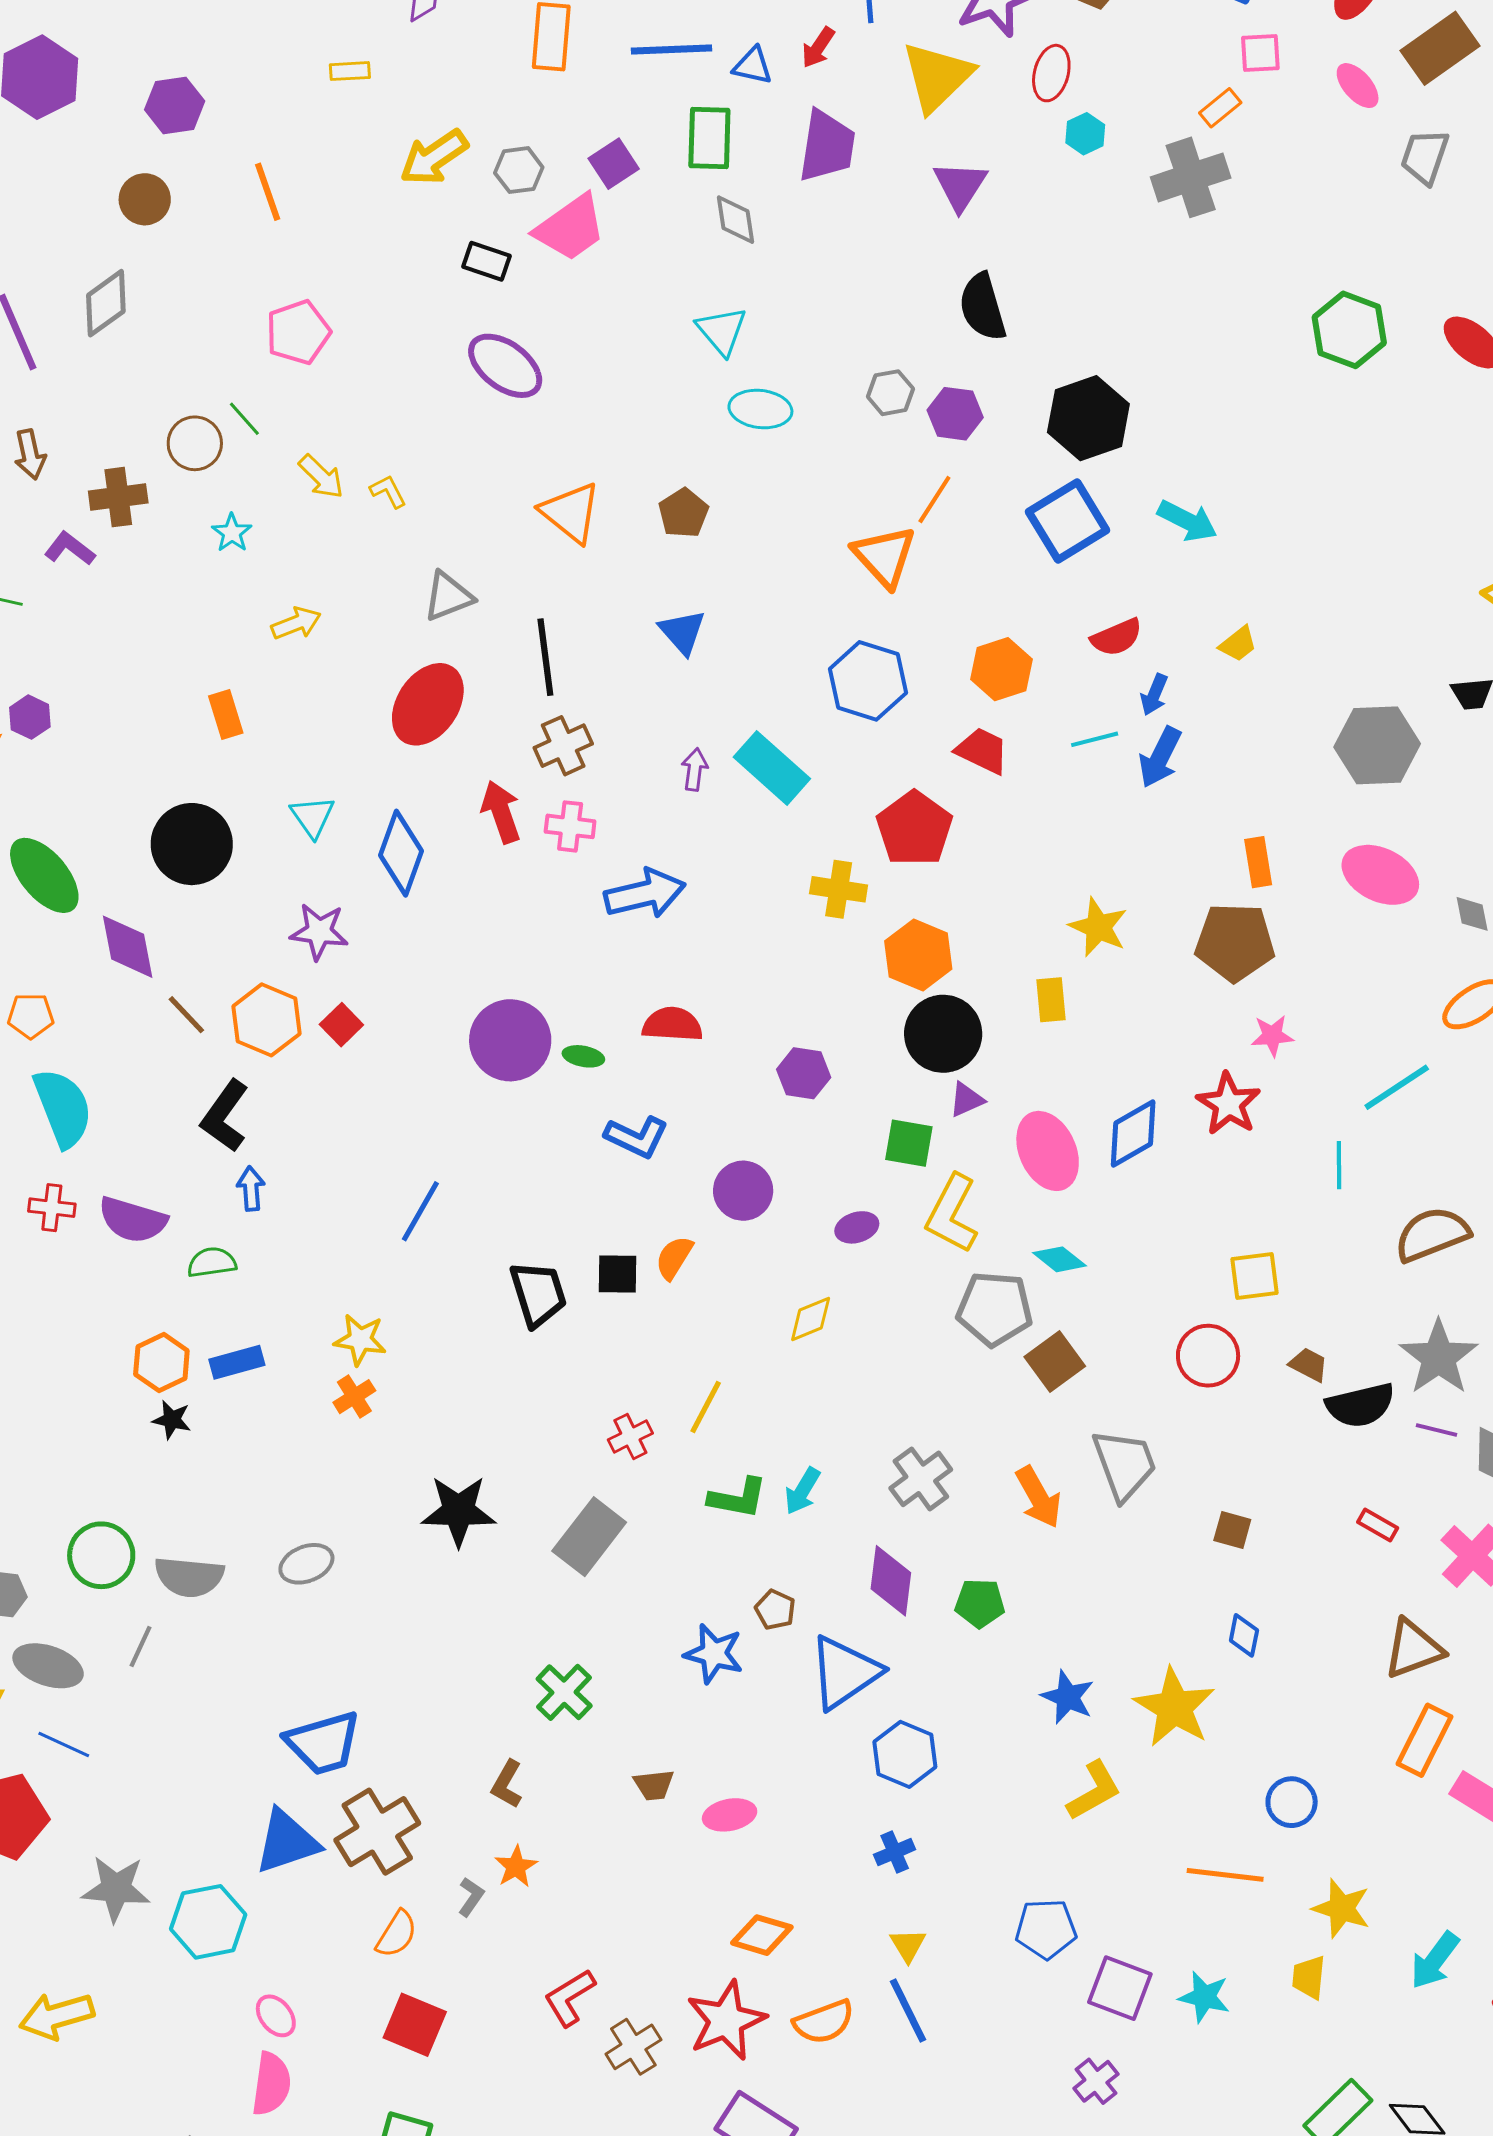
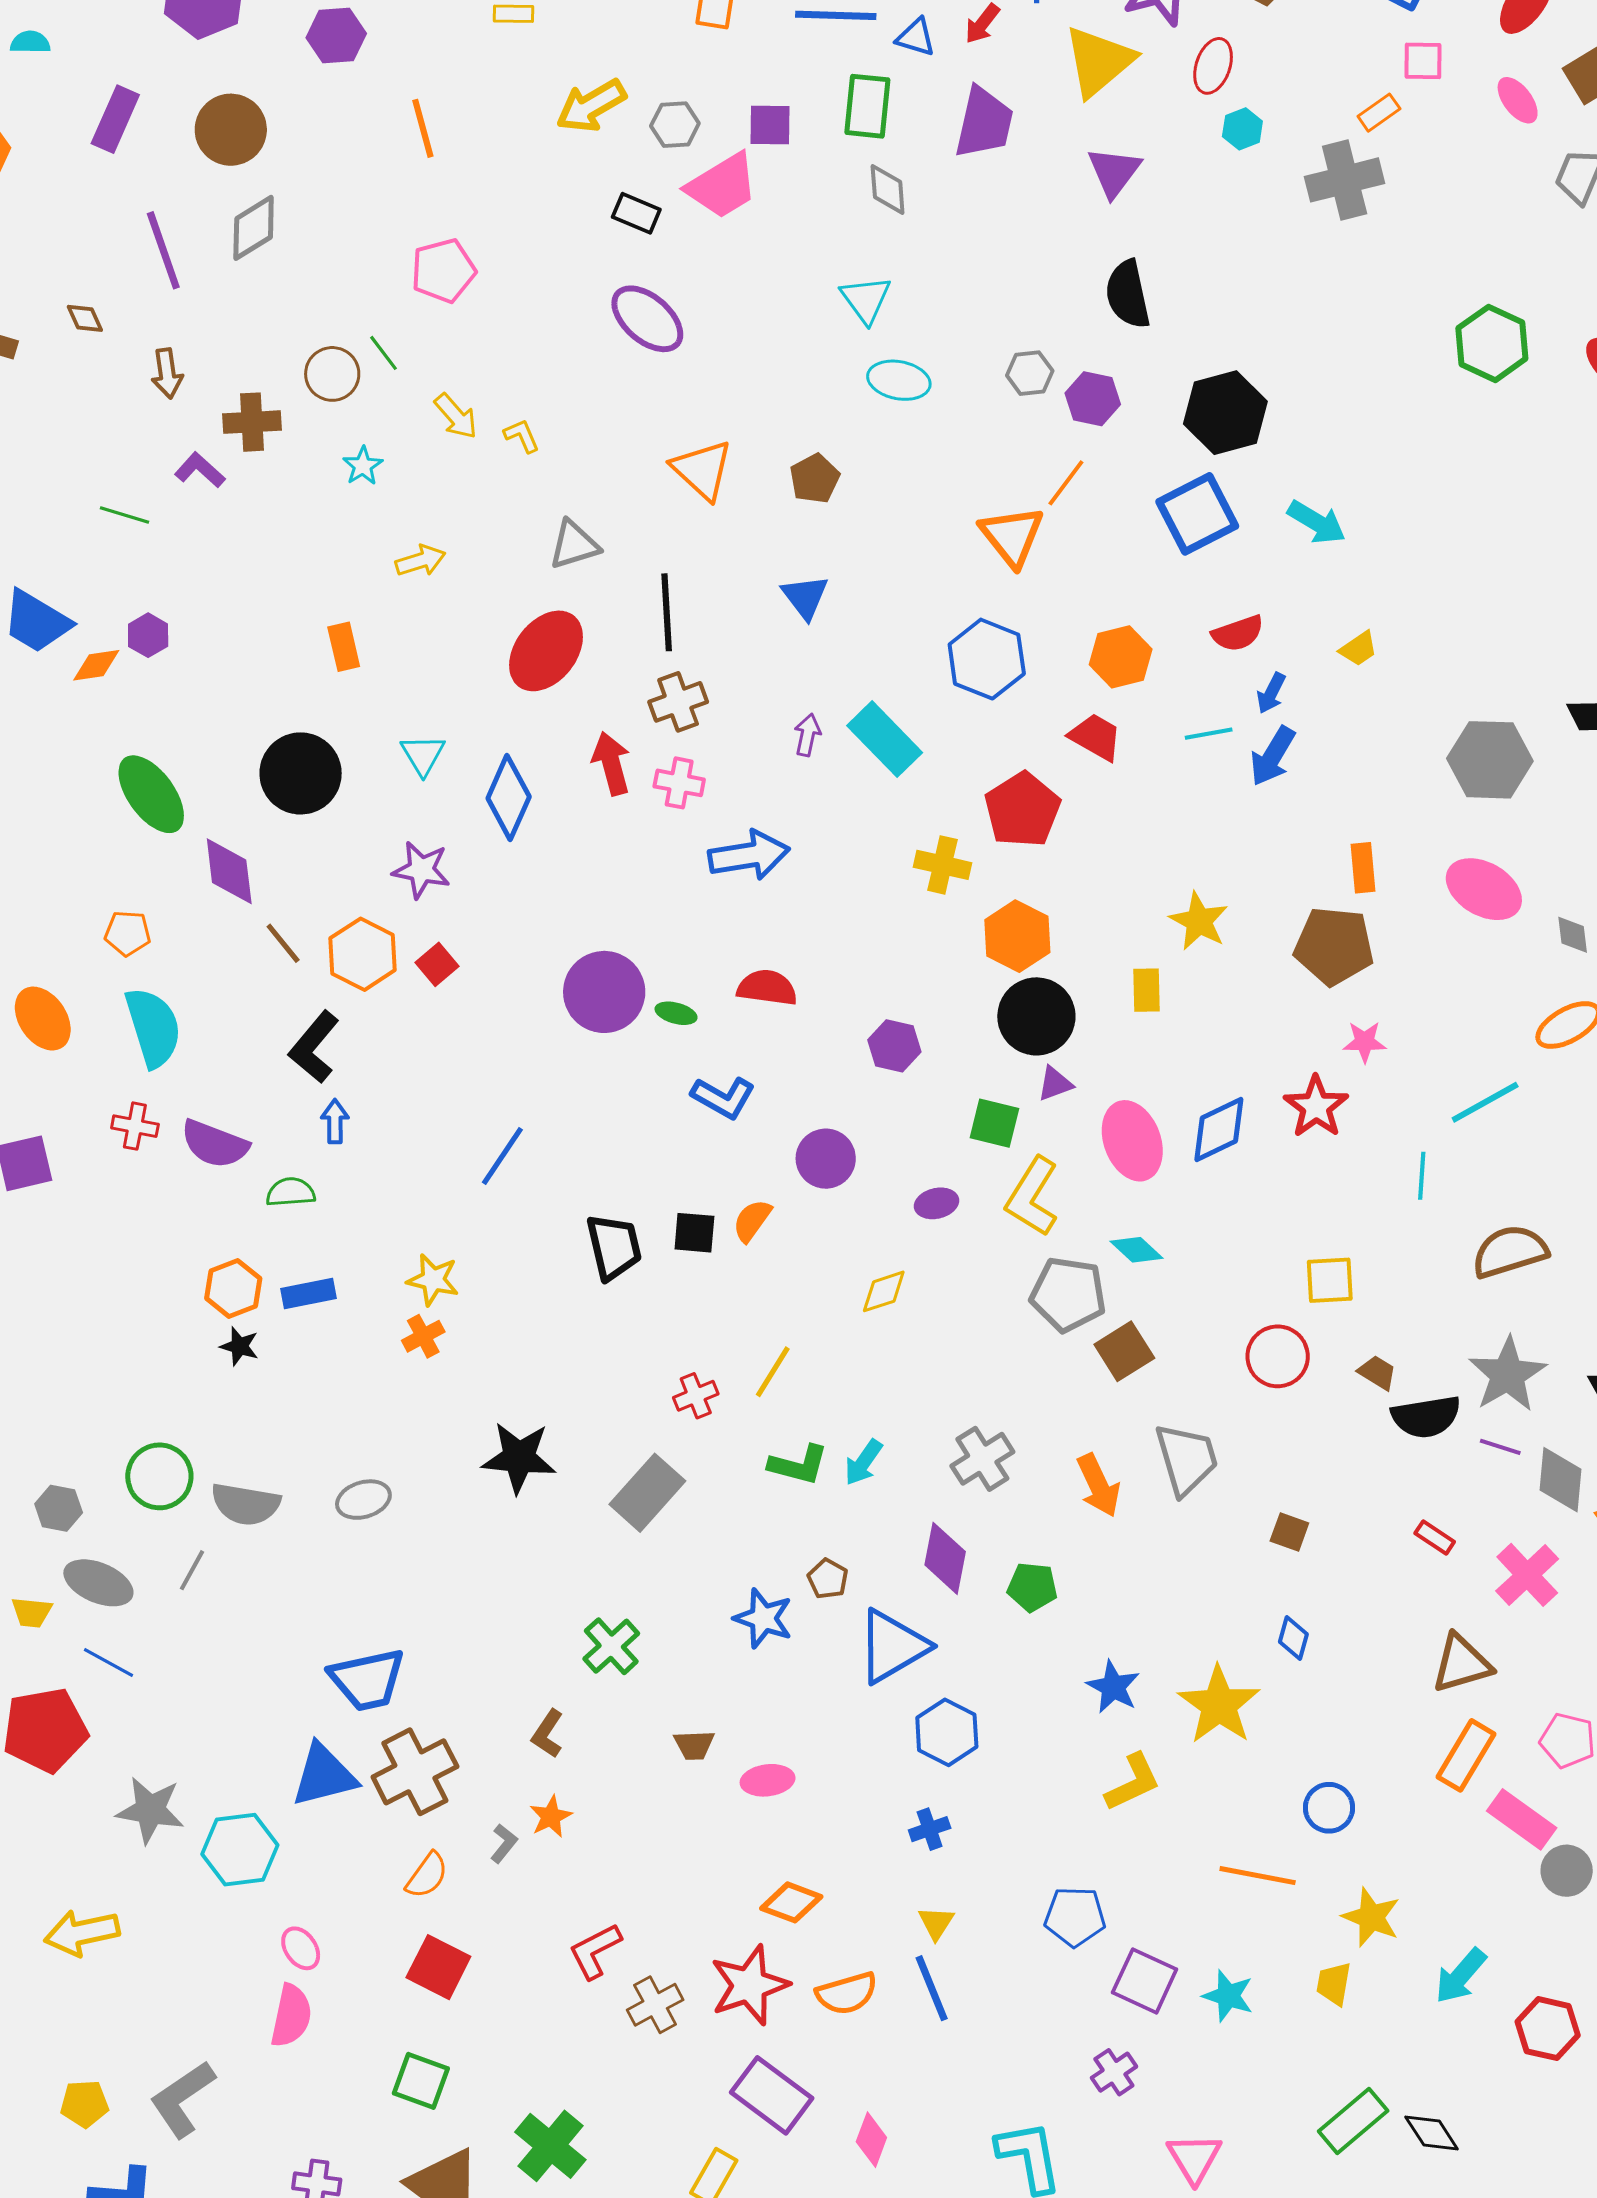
purple square: (614, 164) -> (770, 125), turned 30
brown circle: (145, 199) -> (231, 130), moved, size x1.4

